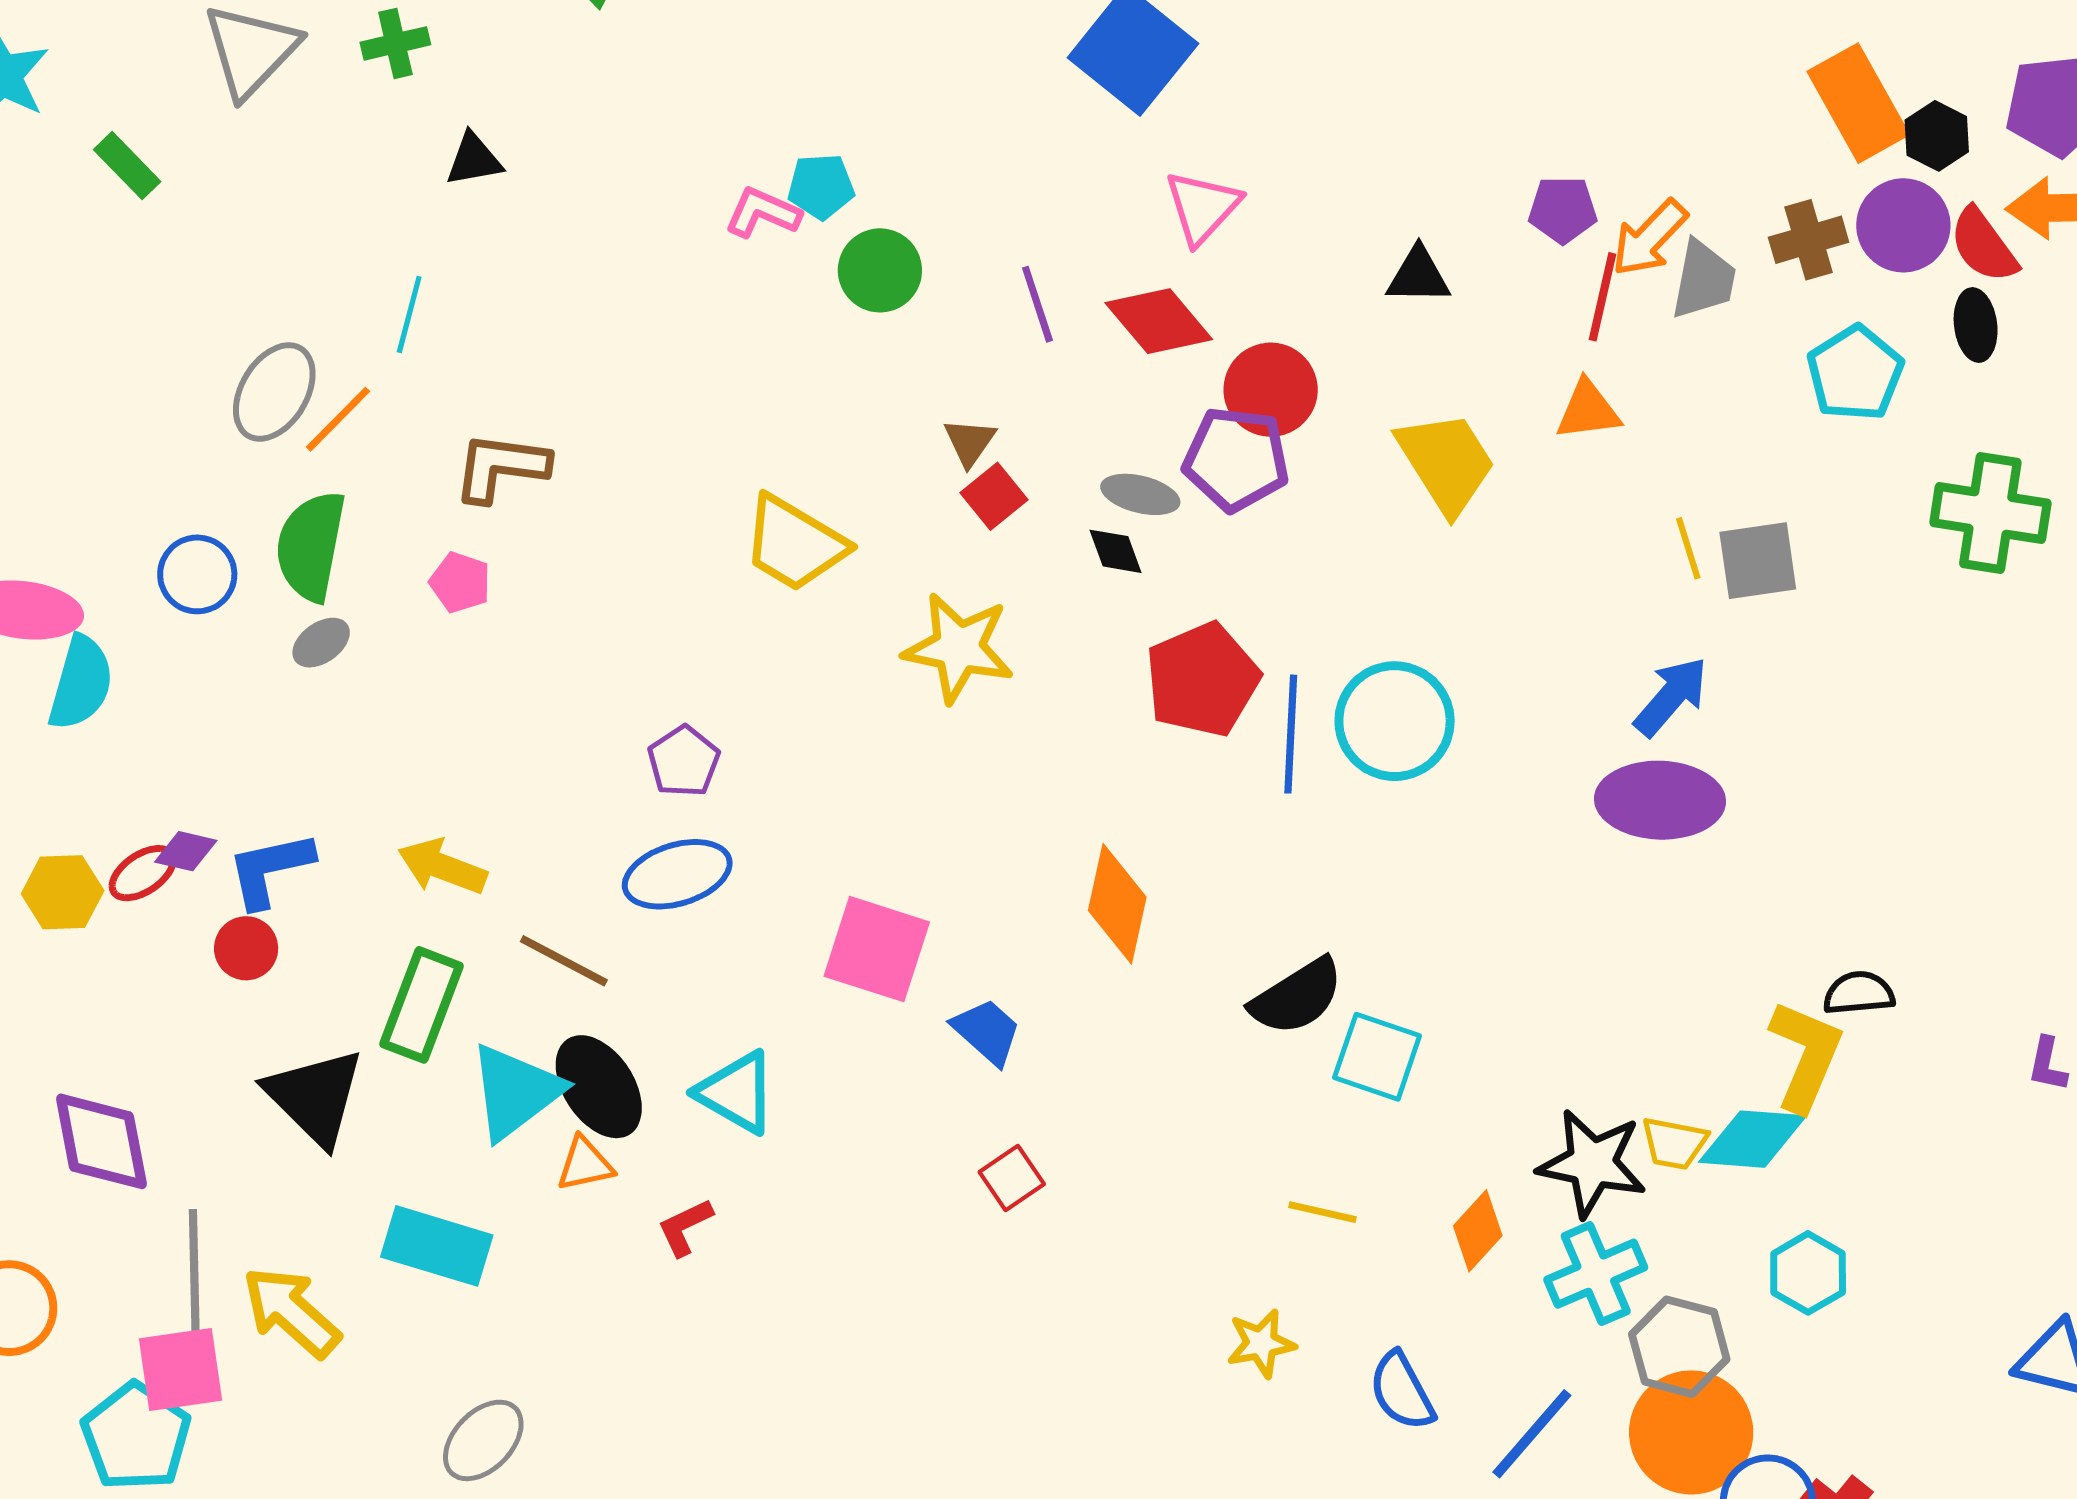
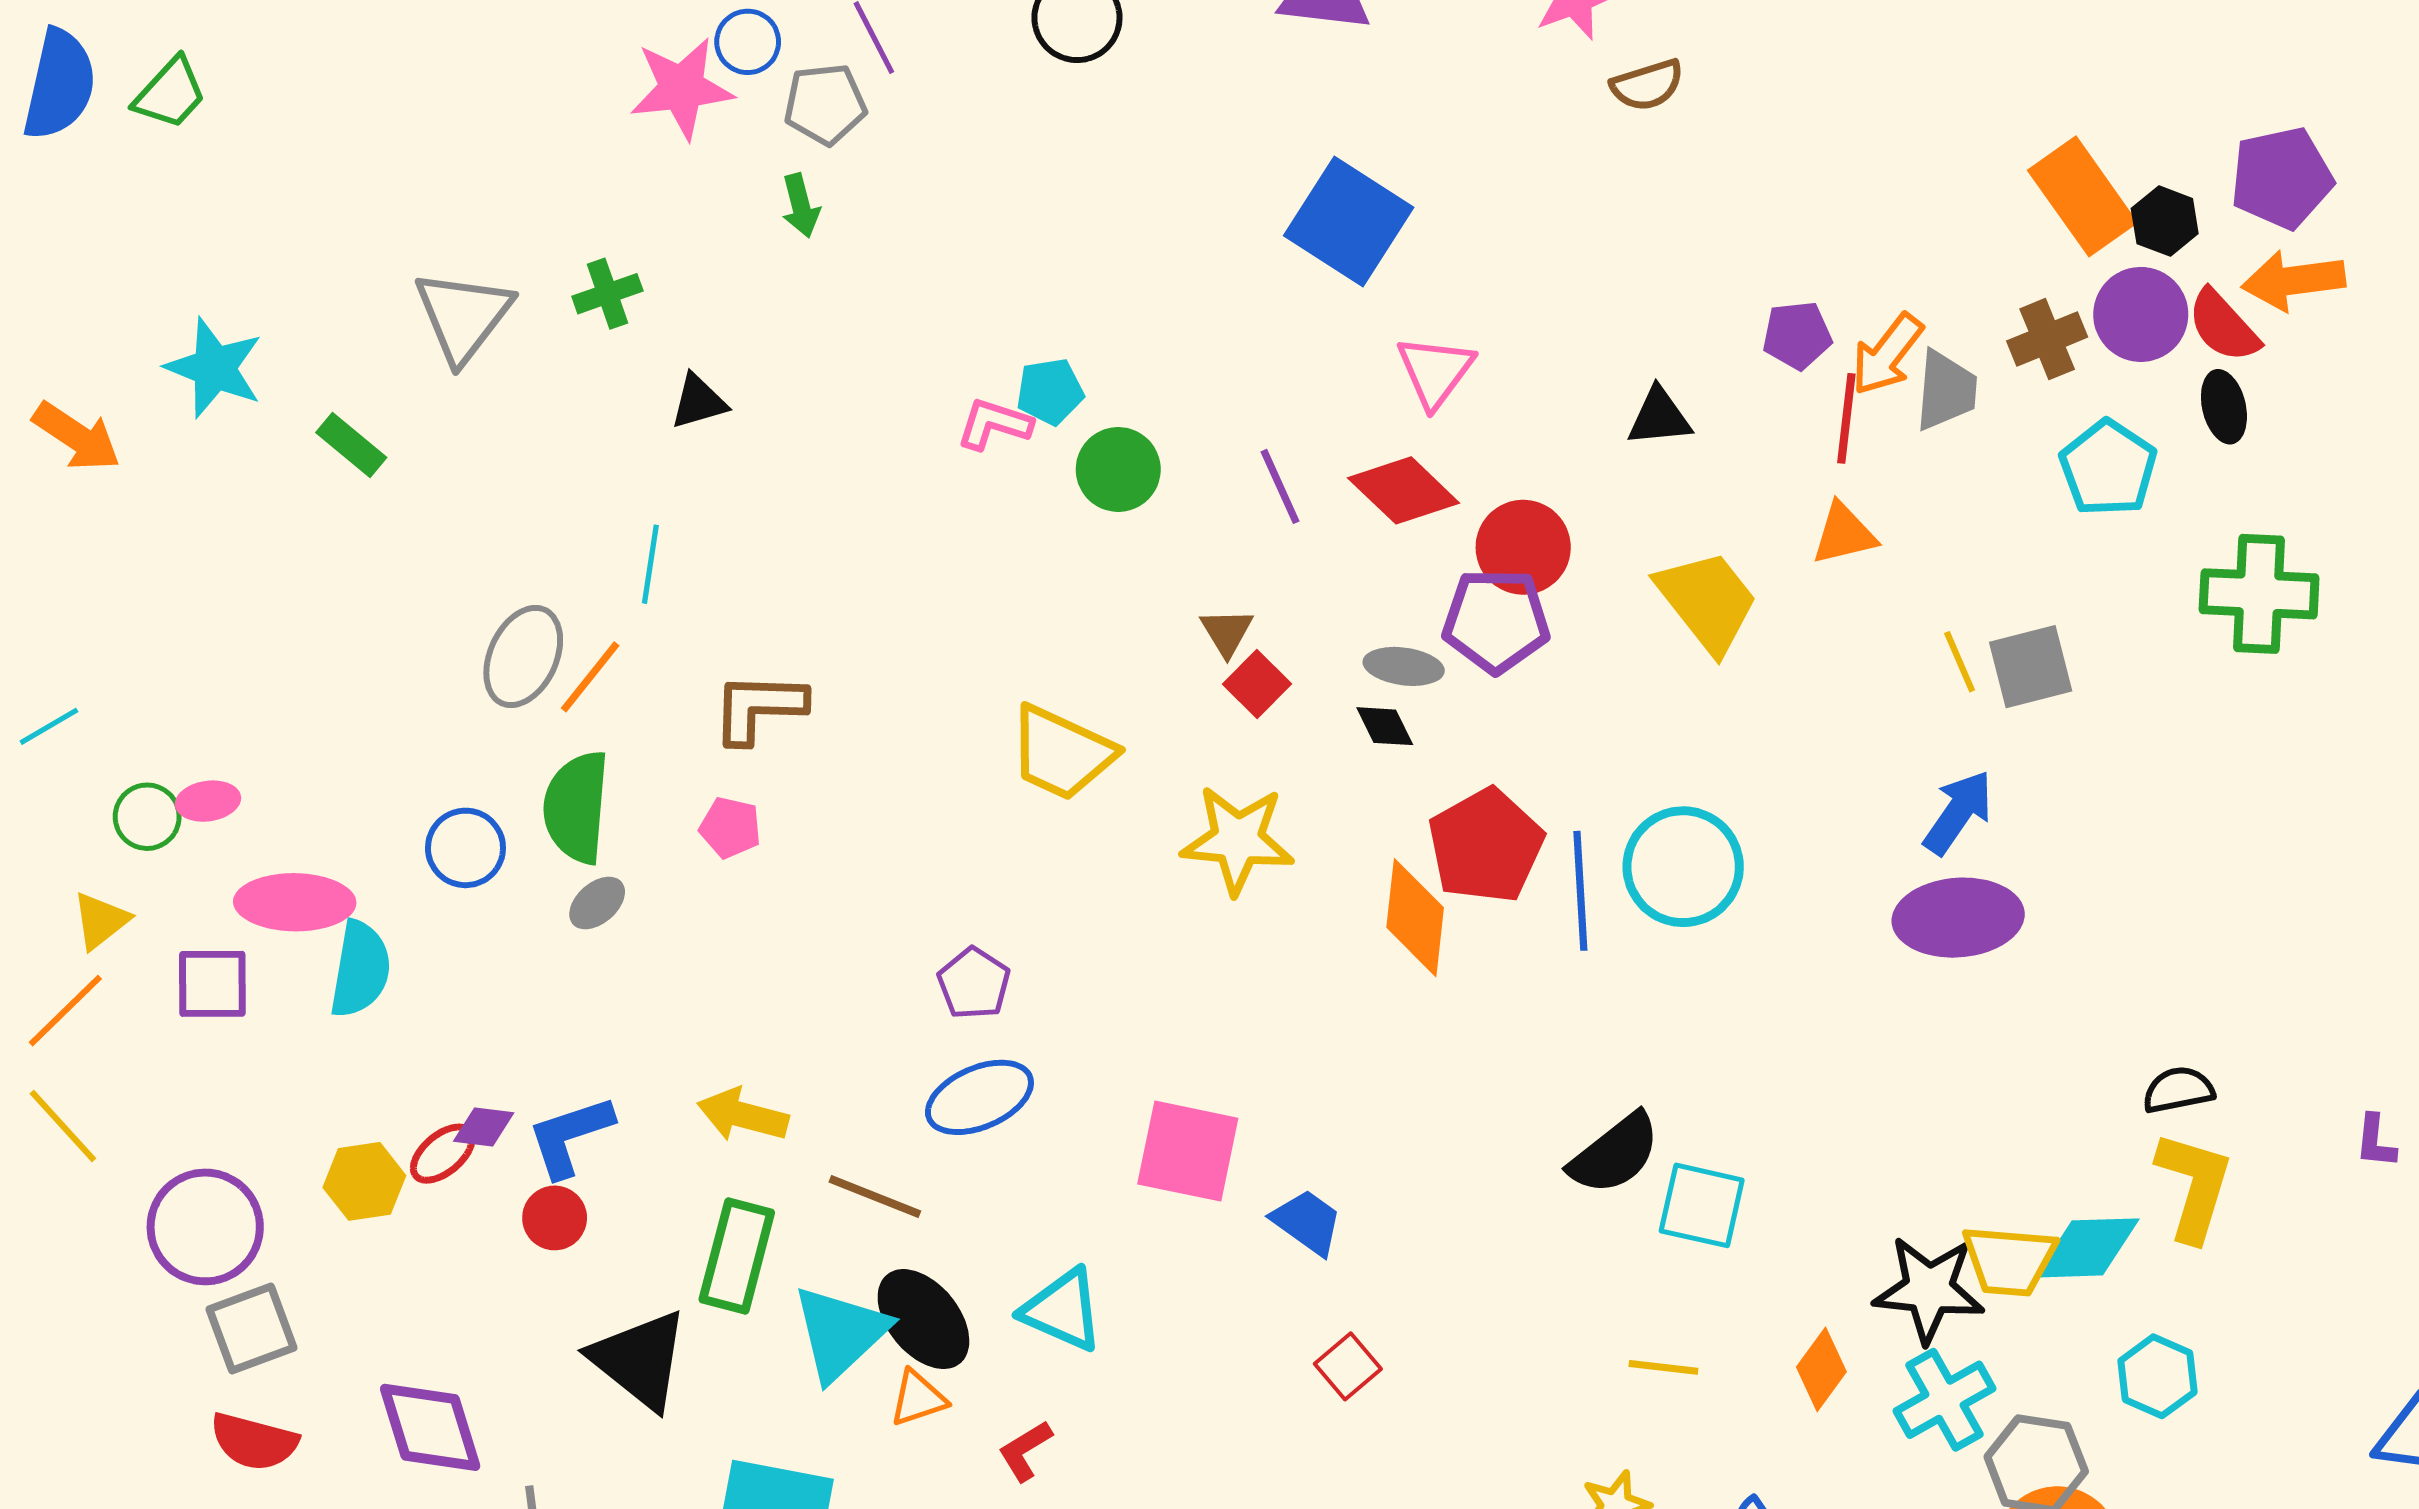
orange diamond: (1117, 904) -> (1415, 918), moved
yellow L-shape: (1806, 1056) -> (2194, 1186), moved
yellow trapezoid: (1674, 1143) -> (2009, 1260), size x1.4

